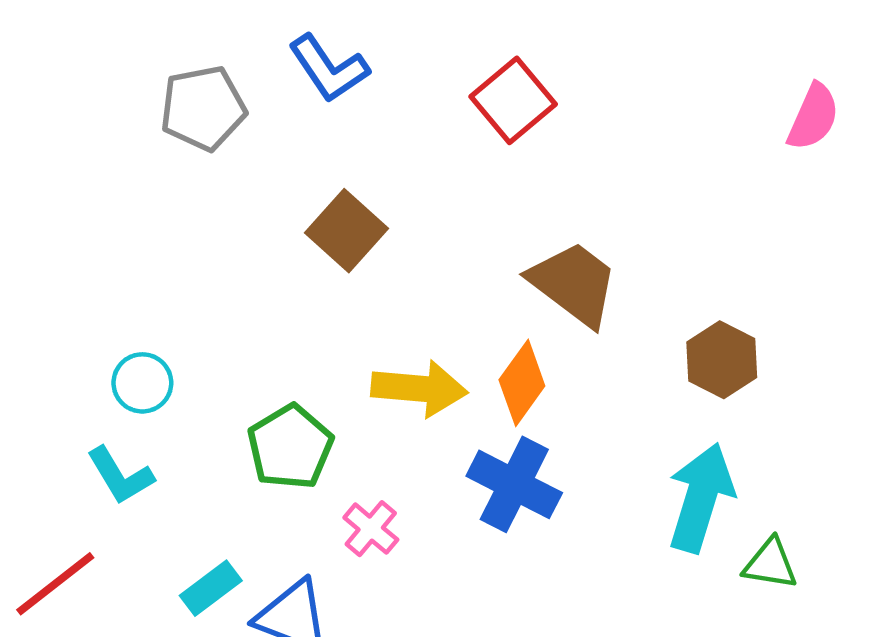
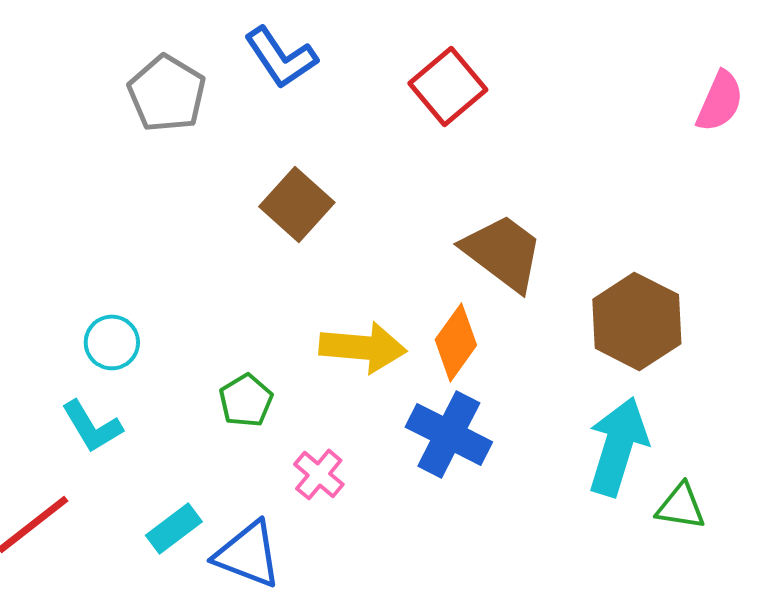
gray pentagon: (203, 108) -> (167, 93), turned -30
brown hexagon: (722, 360) -> (637, 321), size x1.4
green pentagon: (290, 447) -> (246, 400), size x0.7

